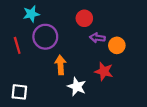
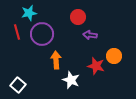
red line: (17, 45) -> (17, 32), moved
orange circle: (117, 45) -> (114, 56), moved
white square: (19, 92) -> (18, 85), turned 35

